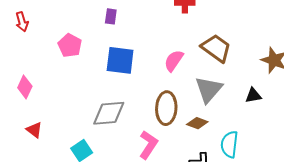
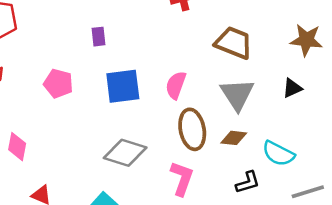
pink semicircle: (174, 61) -> (176, 85), moved
gray diamond: (109, 113) -> (125, 153), turned 36
cyan semicircle: (229, 144) -> (278, 154), turned -56

